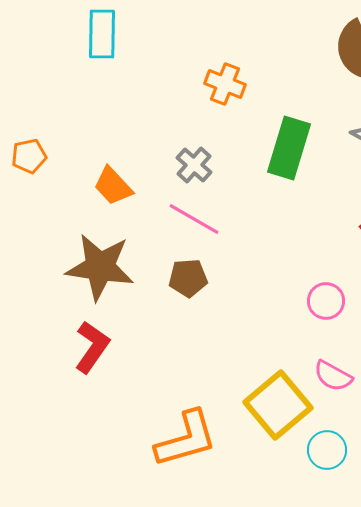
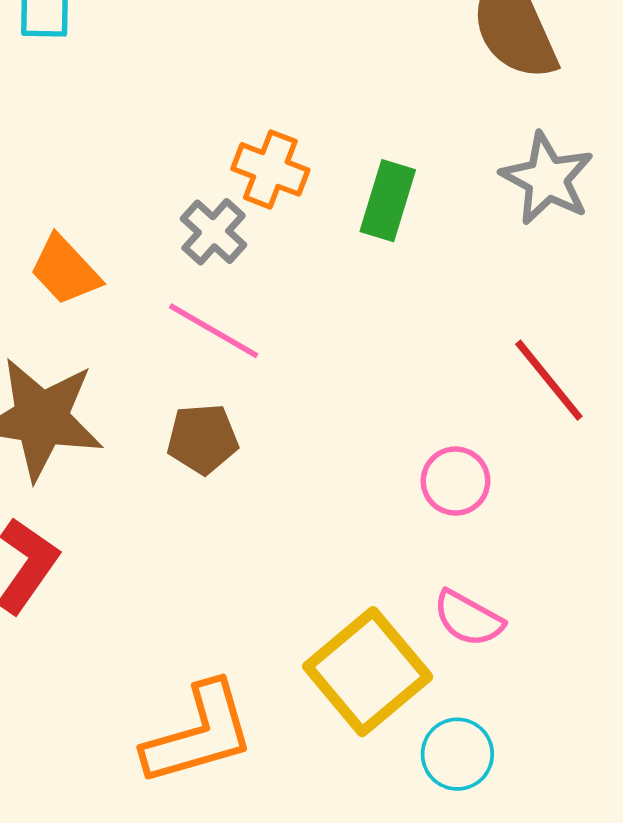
orange cross: (225, 84) -> (270, 169), moved
green rectangle: (289, 148) -> (388, 201), size x0.7

